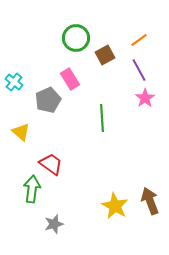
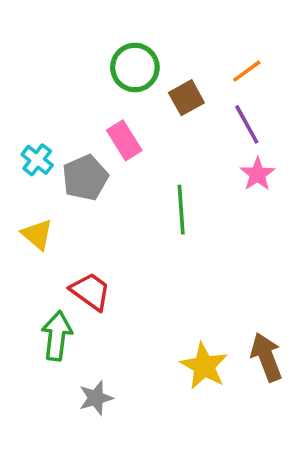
cyan cross: (14, 82) -> (37, 160), moved

